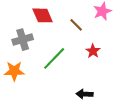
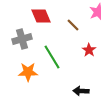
green line: (54, 58) -> (52, 57), turned -75
orange star: (14, 71) -> (28, 72), moved

